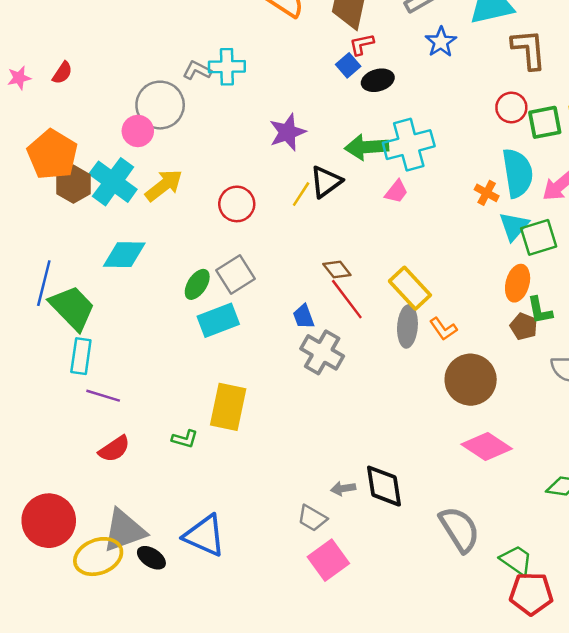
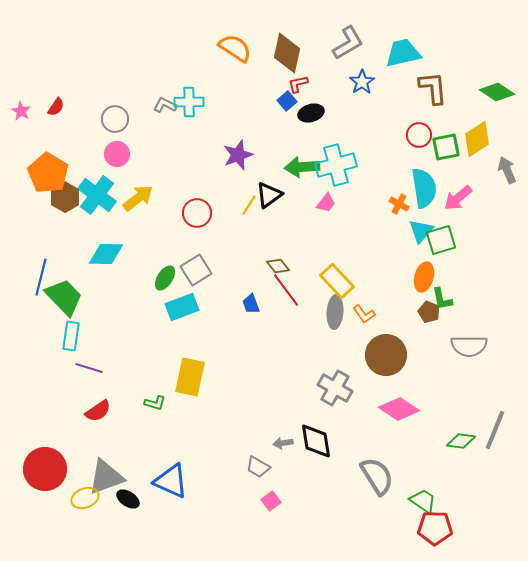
pink star: (19, 78) -> (21, 111), turned -30
gray circle: (160, 105) -> (115, 119), moved, size x0.7
gray cross: (322, 352) -> (335, 388), moved
yellow ellipse: (98, 557) -> (85, 498), size x0.7
pink square: (328, 560) -> (271, 501), size x0.6

